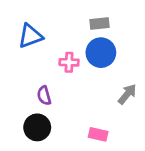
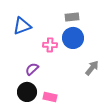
purple semicircle: (44, 96) -> (32, 69), turned 64
pink rectangle: (98, 134) -> (50, 97), moved

